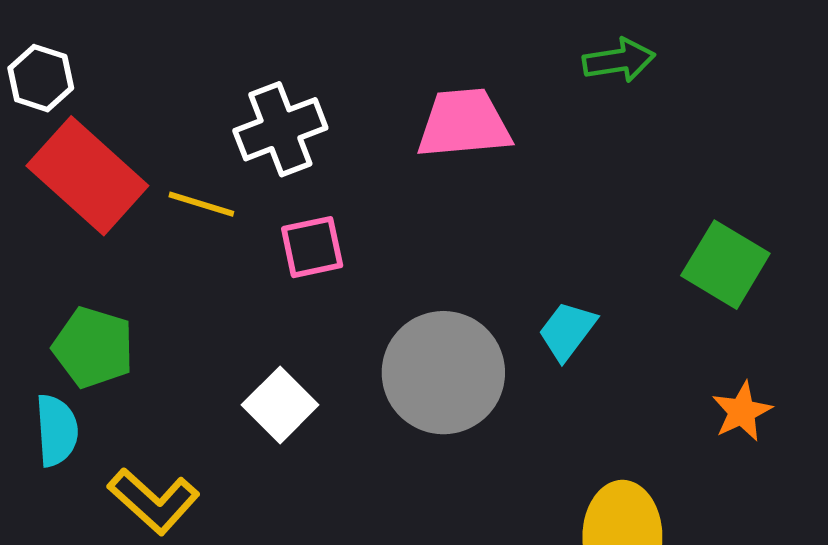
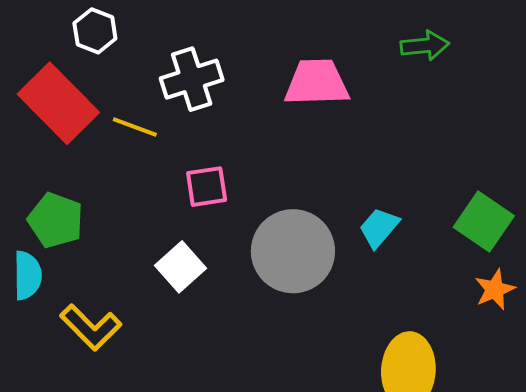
white hexagon: (41, 78) -> (95, 31), moved
pink square: (312, 247) -> (207, 187), moved
green square: (725, 265) -> (484, 221), moved

